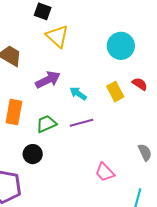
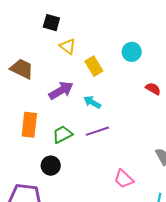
yellow triangle: (57, 36) -> (68, 46), size x0.7
cyan circle: (121, 46) -> (132, 52), size x0.7
yellow rectangle: (115, 92) -> (94, 66), moved

